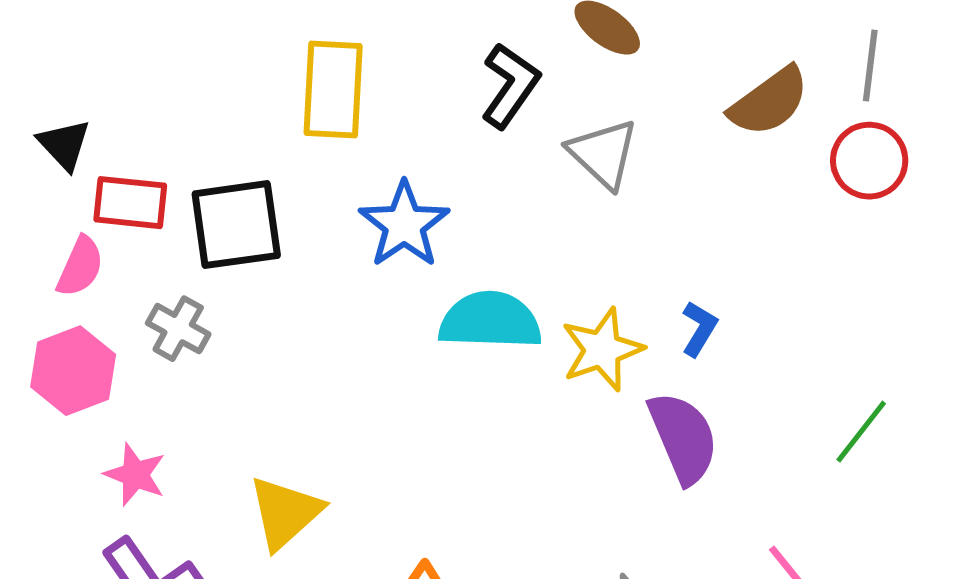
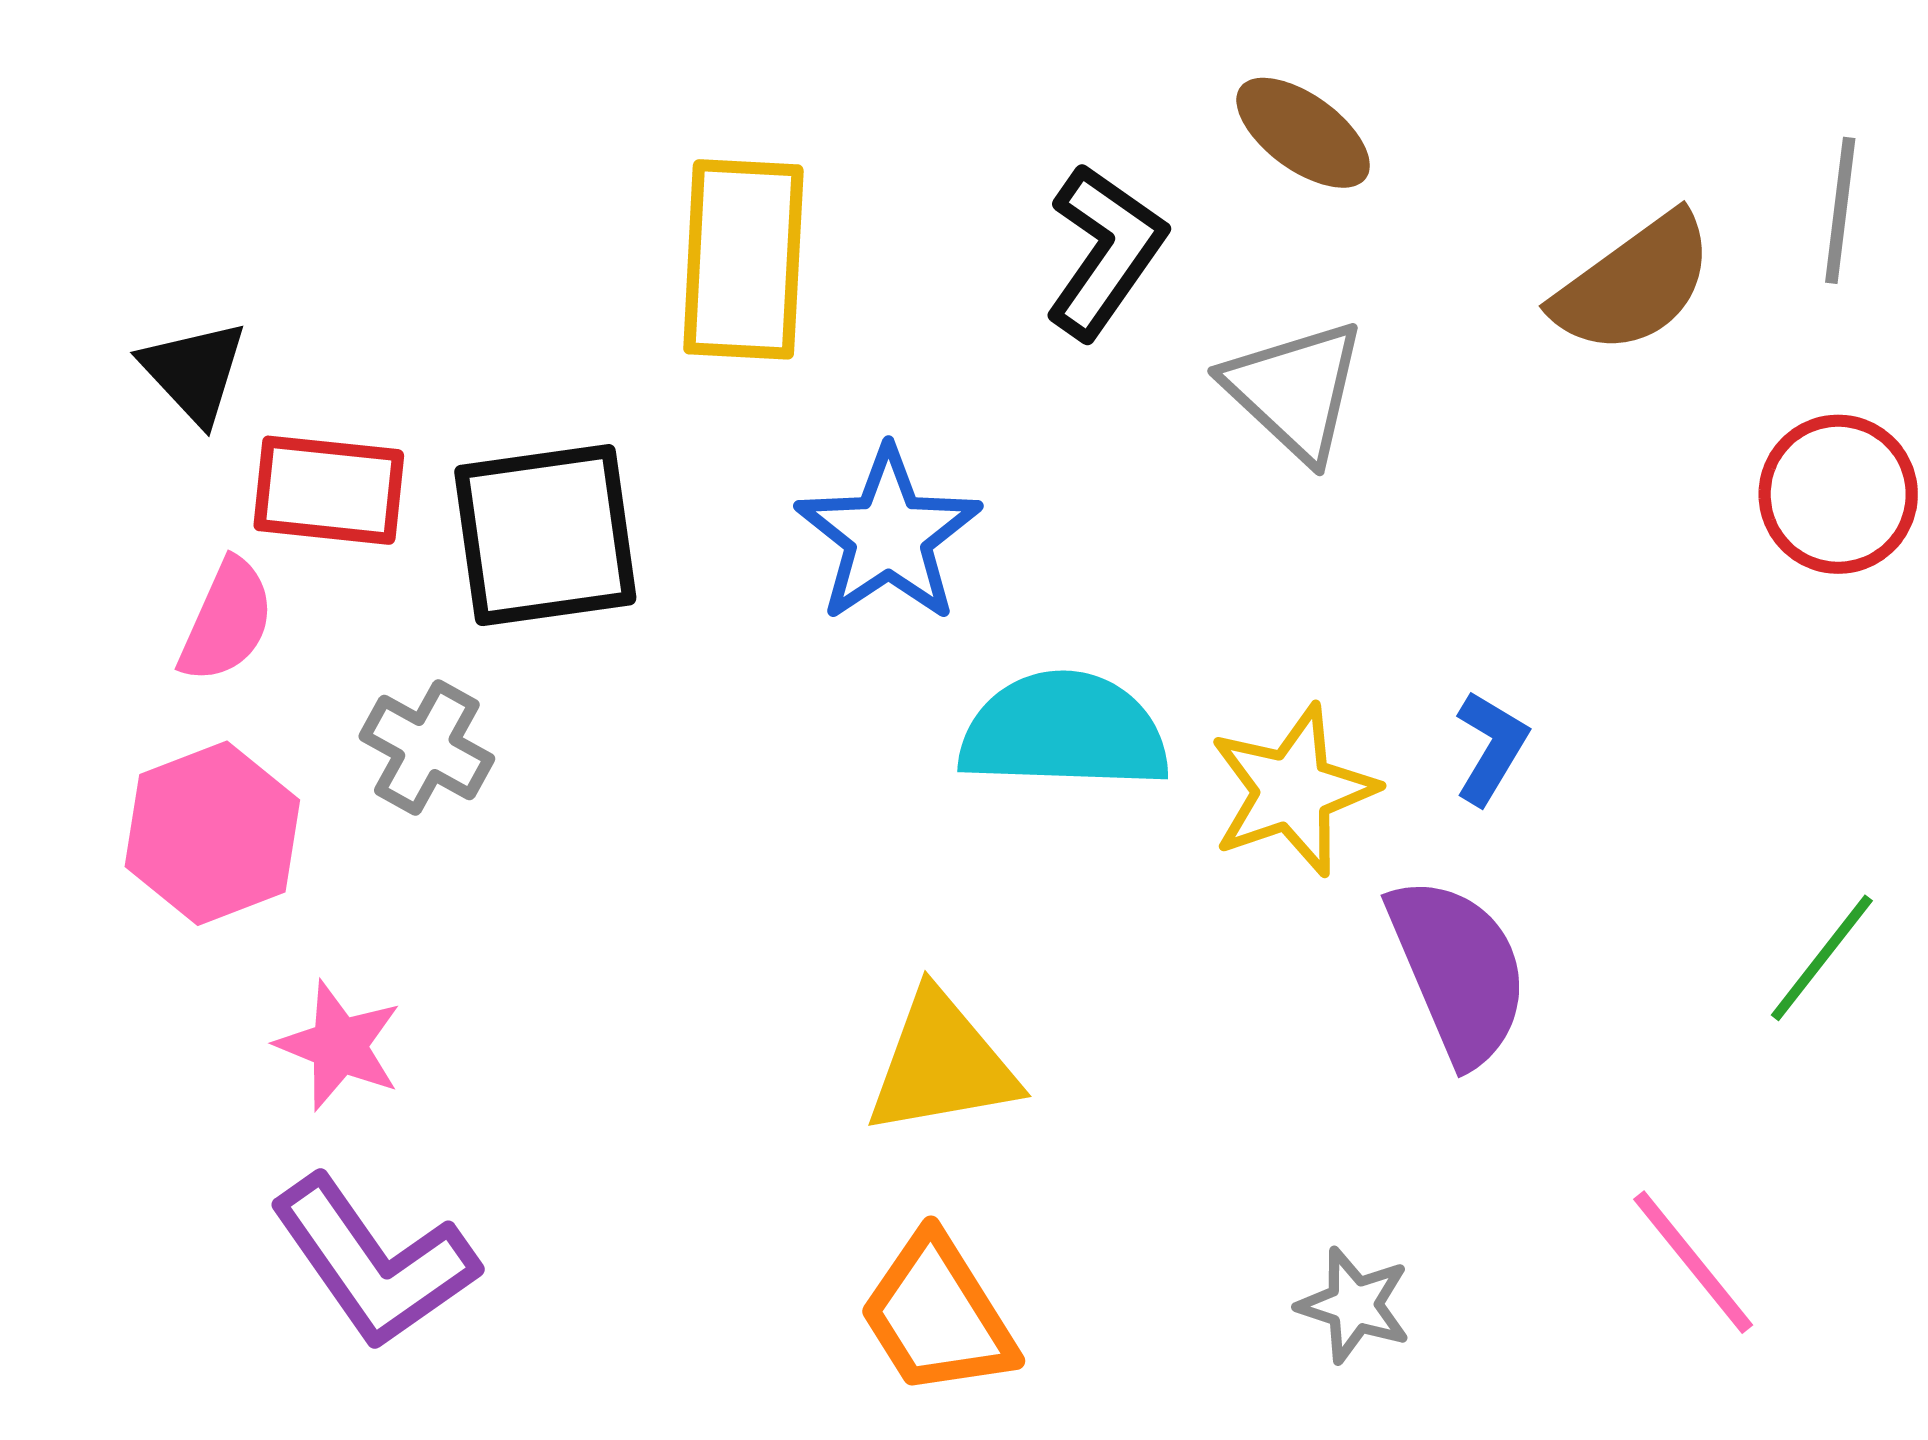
red circle: (869, 161) -> (1838, 494), moved
yellow triangle: (285, 513) -> (942, 1064), moved, turned 32

